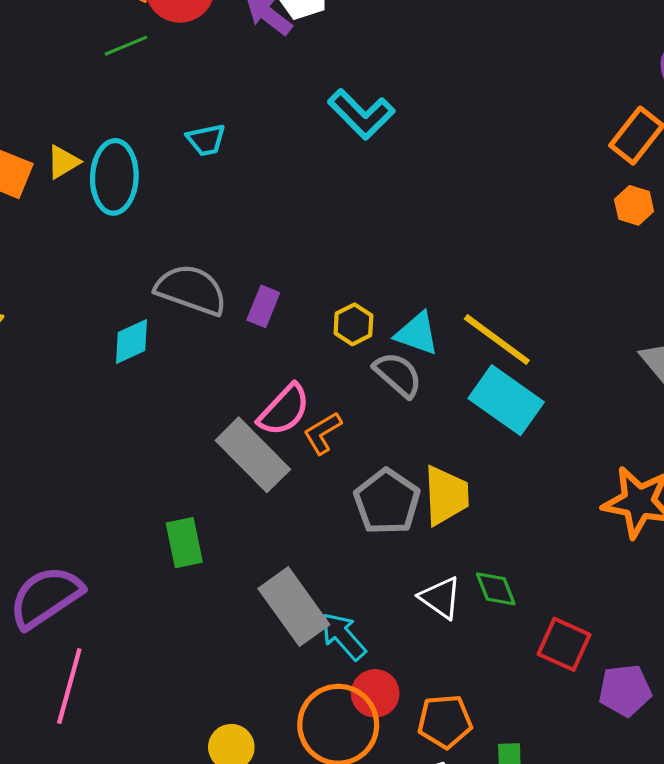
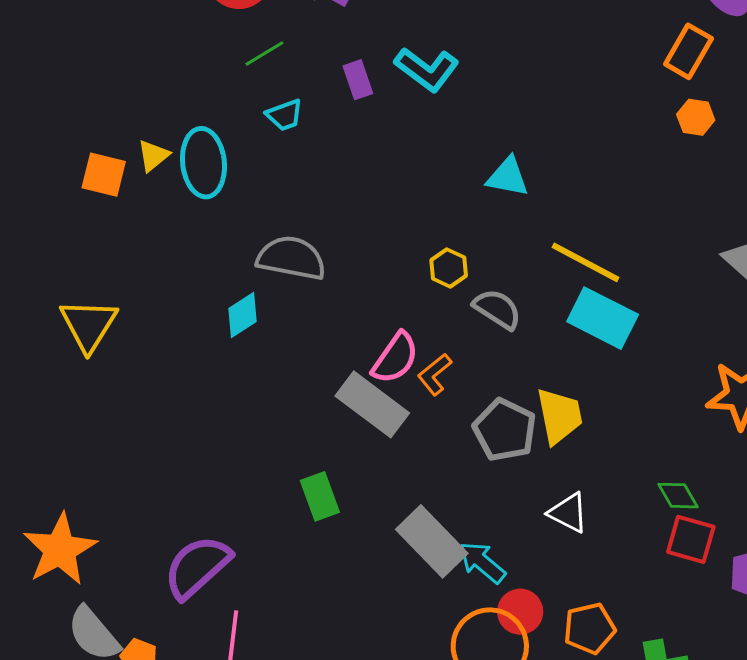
green line: (126, 46) -> (264, 53), moved
purple rectangle: (263, 306) -> (358, 80), moved, turned -33
cyan triangle: (417, 334) -> (508, 177), moved
green diamond: (496, 589) -> (678, 496), moved

